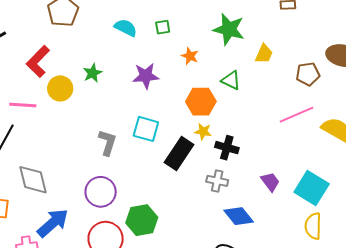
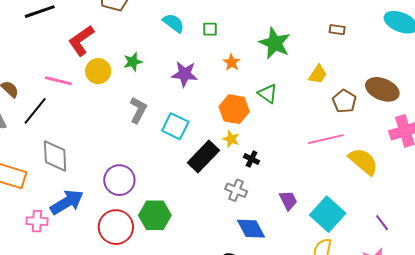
yellow trapezoid: (264, 54) -> (318, 74), moved
brown pentagon: (308, 74) -> (344, 101), turned 30
gray L-shape: (107, 143) -> (138, 110), moved
black cross: (227, 148) -> (252, 159), size x0.7

